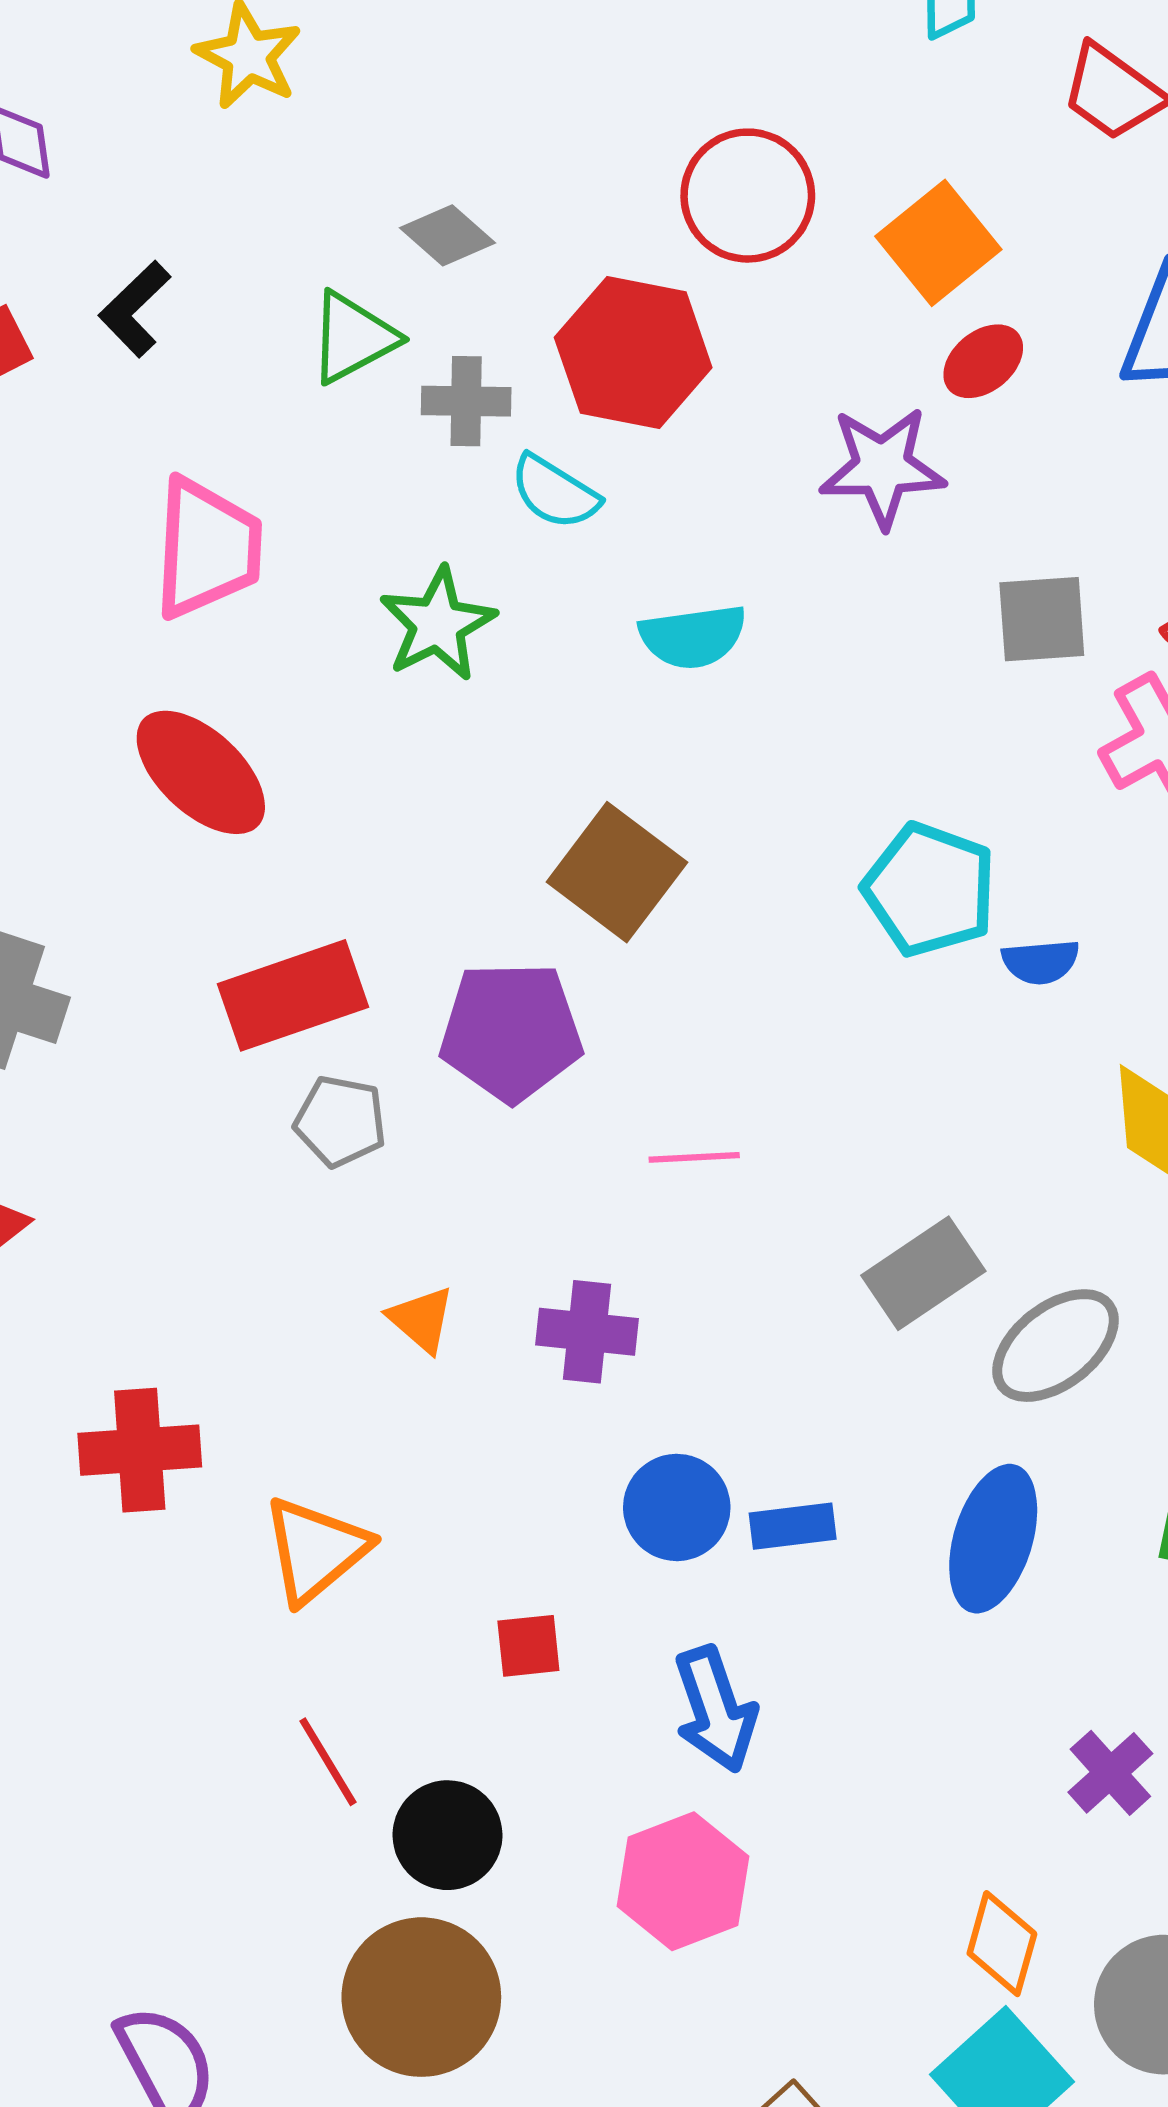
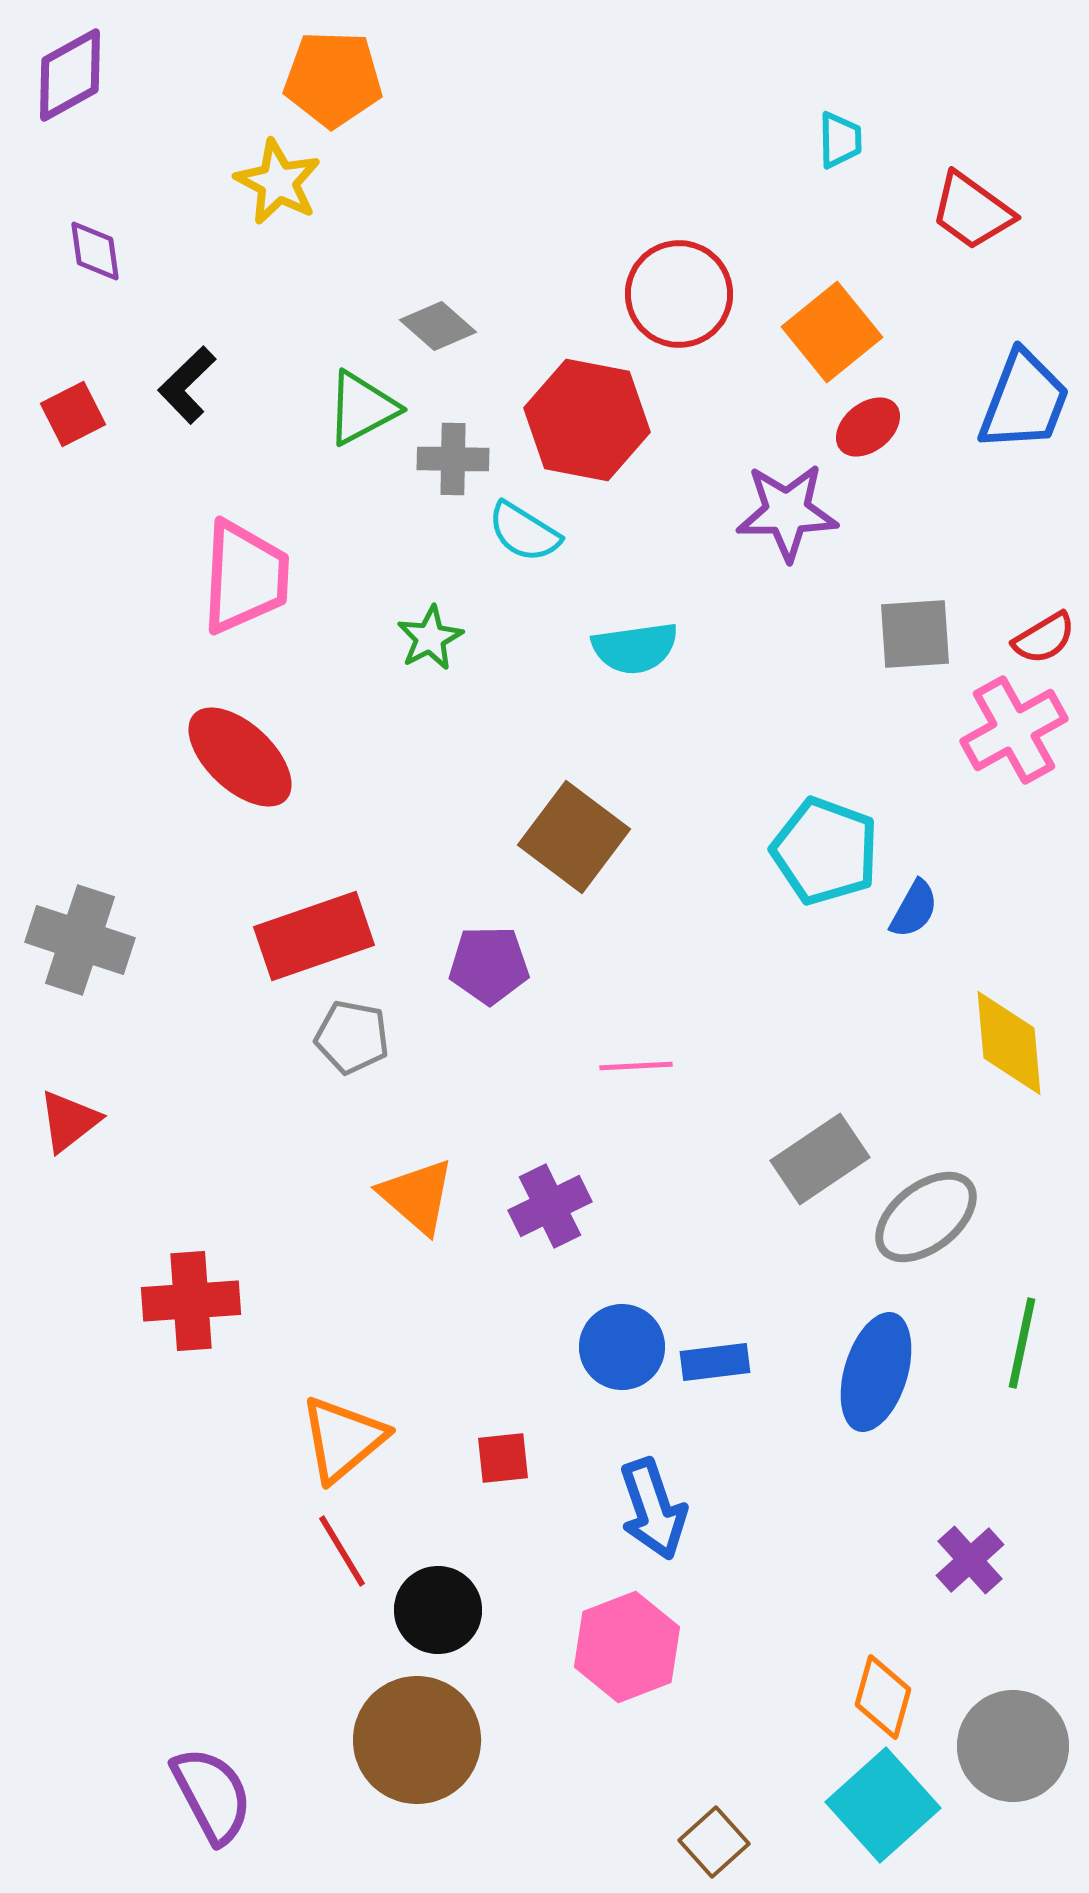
green star: (438, 624) -> (430, 638), size x0.7
blue semicircle: (1041, 962) -> (914, 909), turned -56
purple pentagon: (511, 1032) -> (489, 965), size x0.7
orange triangle: (421, 1319) -> (417, 1196), size x1.4
purple cross: (587, 1332) -> (550, 1206), turned -32
orange triangle: (315, 1550) -> (343, 1439), moved

